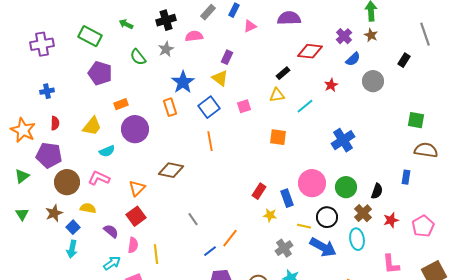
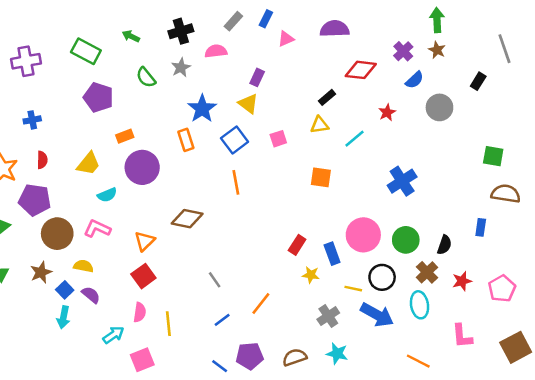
purple semicircle: (111, 231) -> (91, 295), moved
blue line: (210, 251) -> (222, 320), moved

